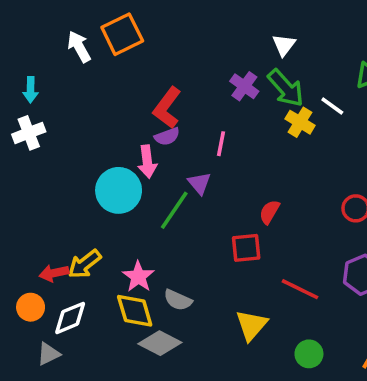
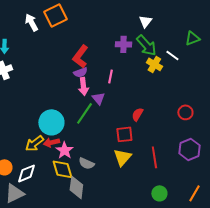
purple cross: (244, 86) -> (123, 44), turned -35
pink arrow: (147, 162) -> (83, 86), moved
cyan circle: (119, 190) -> (51, 122), moved
red arrow: (54, 273) -> (51, 142), moved
red line: (300, 289) -> (154, 157), turned 55
yellow triangle: (251, 325) -> (122, 157), moved
gray diamond: (160, 343) -> (76, 187), turned 70
gray triangle: (49, 354) -> (14, 193), size x1.5

